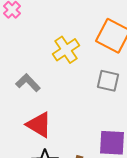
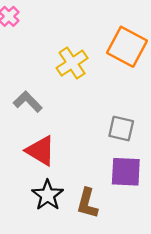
gray square: (108, 81) -> (121, 129), moved

